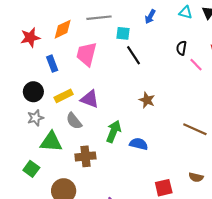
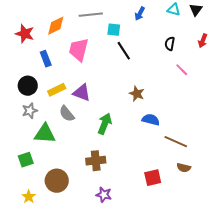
red star: (30, 38) -> (25, 34), turned 30
pink line: (196, 65) -> (182, 70), moved
brown line: (195, 129) -> (176, 142), moved
blue semicircle: (139, 144) -> (151, 120), moved
brown cross: (85, 156) -> (96, 161), moved
green square: (31, 169) -> (26, 160), turned 35

